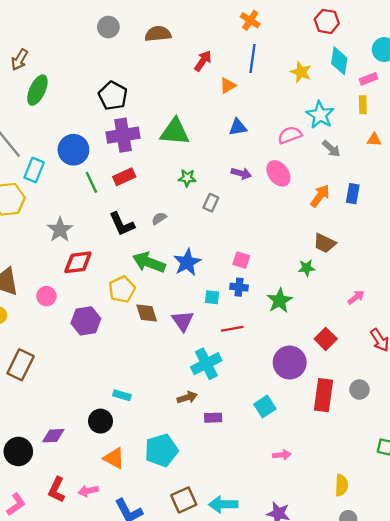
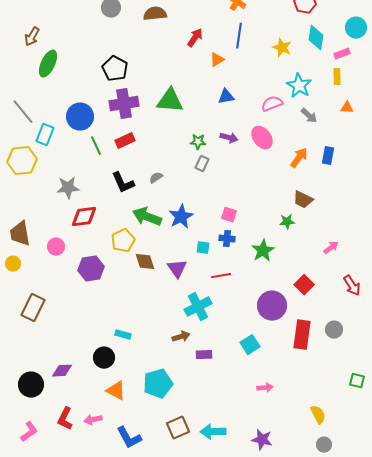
green star: (187, 178) -> (198, 142), moved
gray star: (60, 230) -> (68, 188), turned 30
yellow semicircle: (341, 485) -> (318, 415), turned -30

